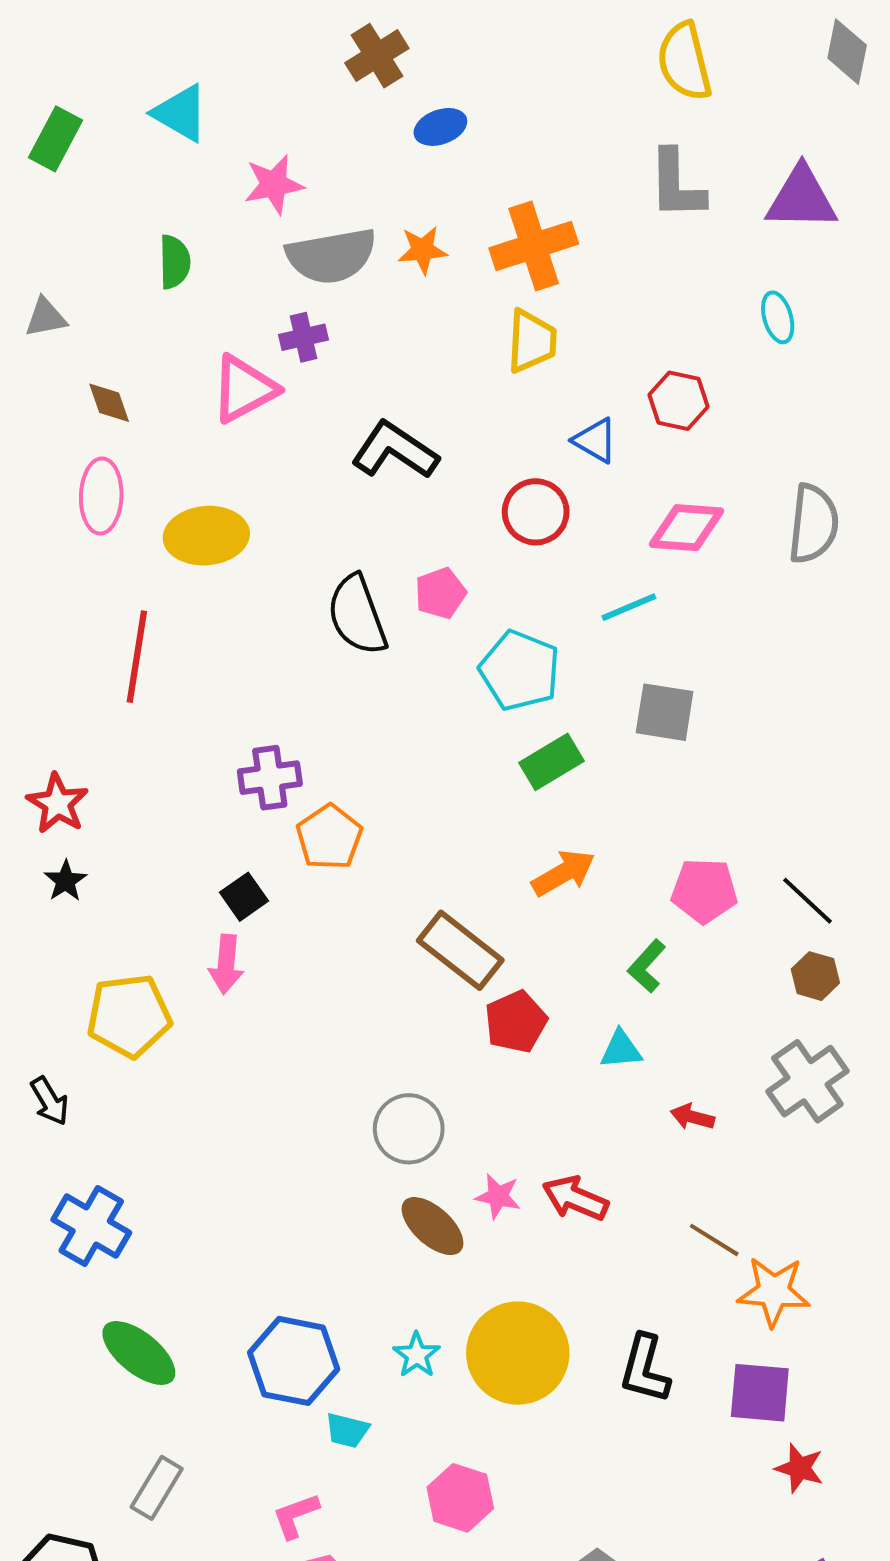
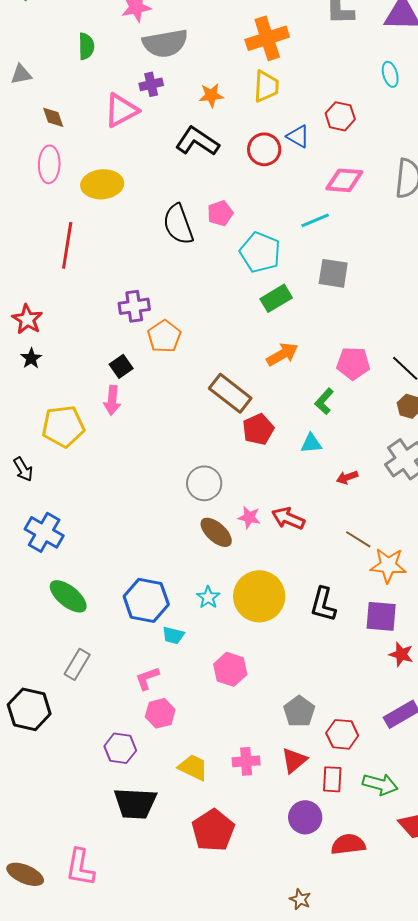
orange star: (423, 250) -> (211, 95), moved
red circle: (536, 512) -> (264, 149), moved
red arrow: (692, 1117) -> (347, 477), turned -35

